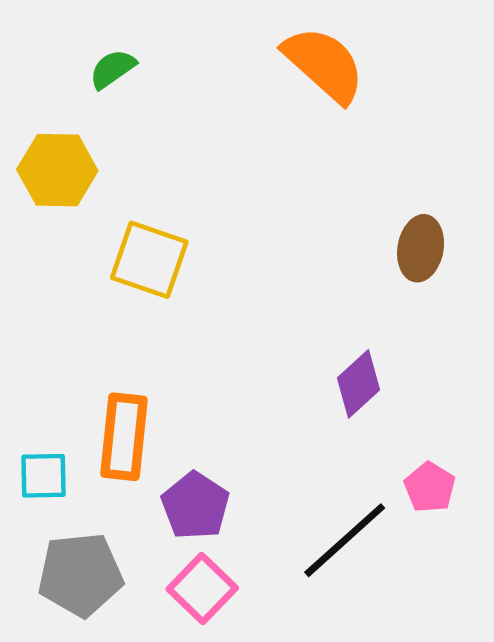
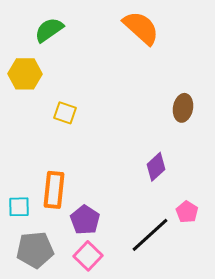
green semicircle: (113, 69) -> (49, 30), size x1.4
yellow square: (149, 260) -> (65, 113), size x0.7

